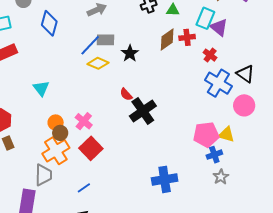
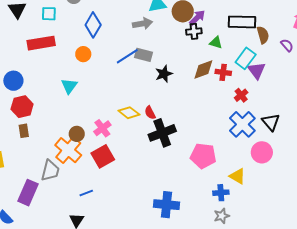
yellow diamond: (98, 63) -> (129, 113), moved
orange circle: (56, 122) -> (83, 54), moved
pink pentagon: (206, 135) -> (203, 156), moved
orange cross: (56, 151) -> (68, 150), turned -32

